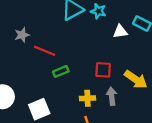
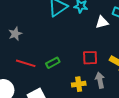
red line: (45, 51) -> (26, 63), moved

